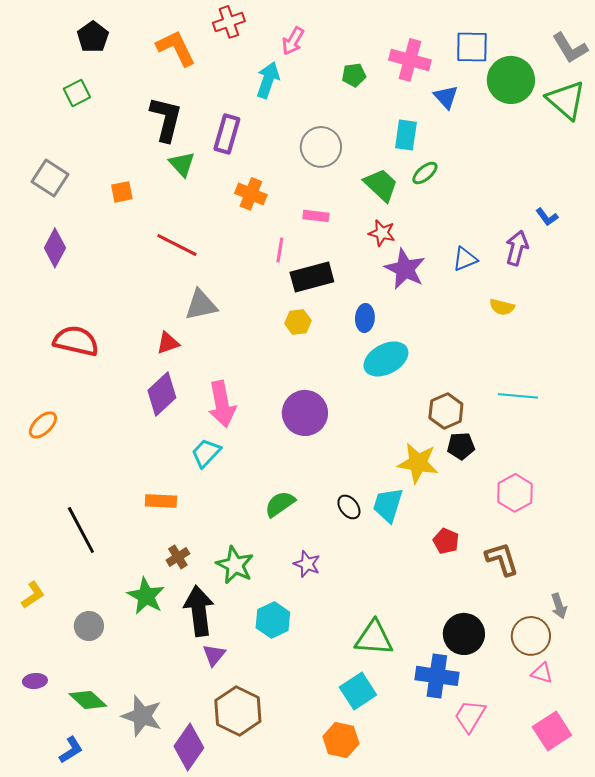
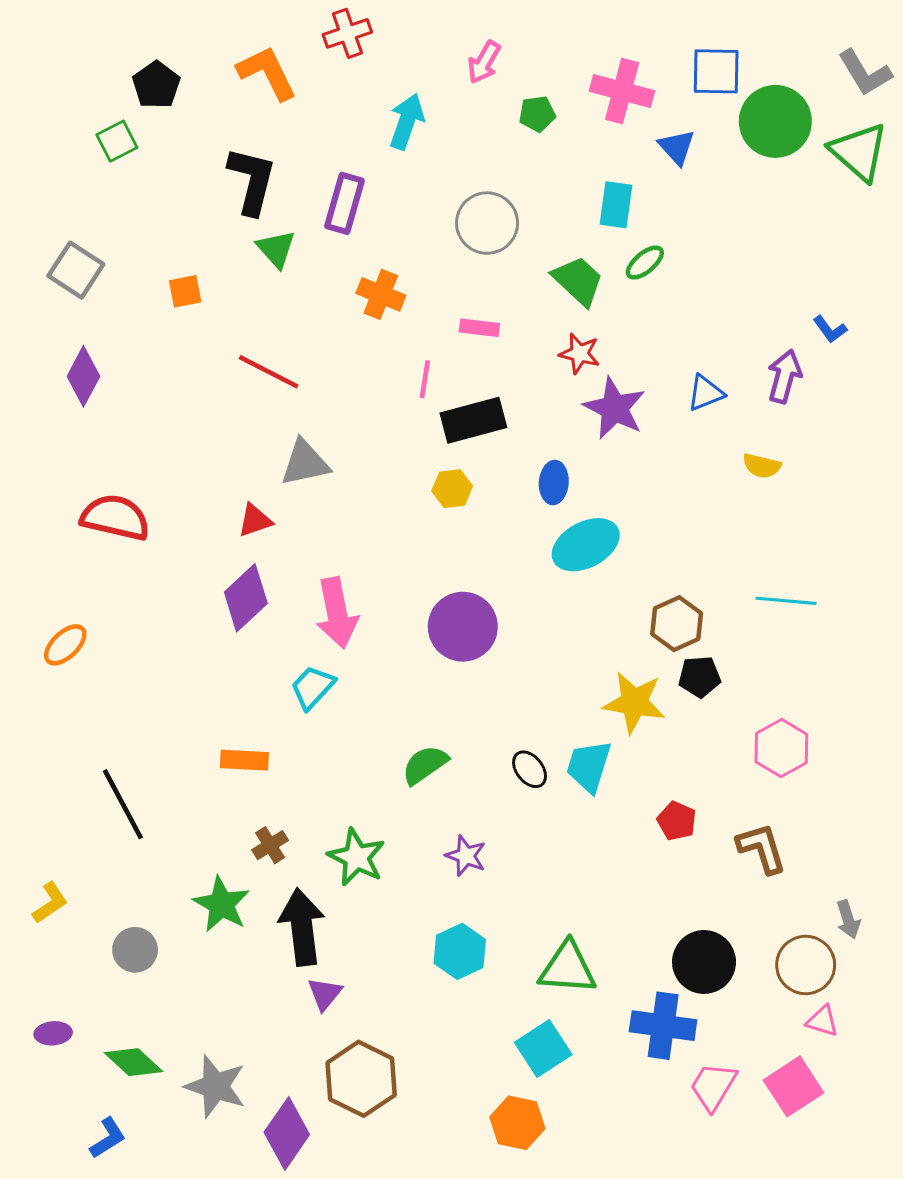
black pentagon: (93, 37) -> (156, 85), moved
pink arrow: (293, 41) -> (484, 62), moved
cyan hexagon: (273, 620) -> (460, 951), moved
pink square: (552, 731) -> (794, 1086), moved

